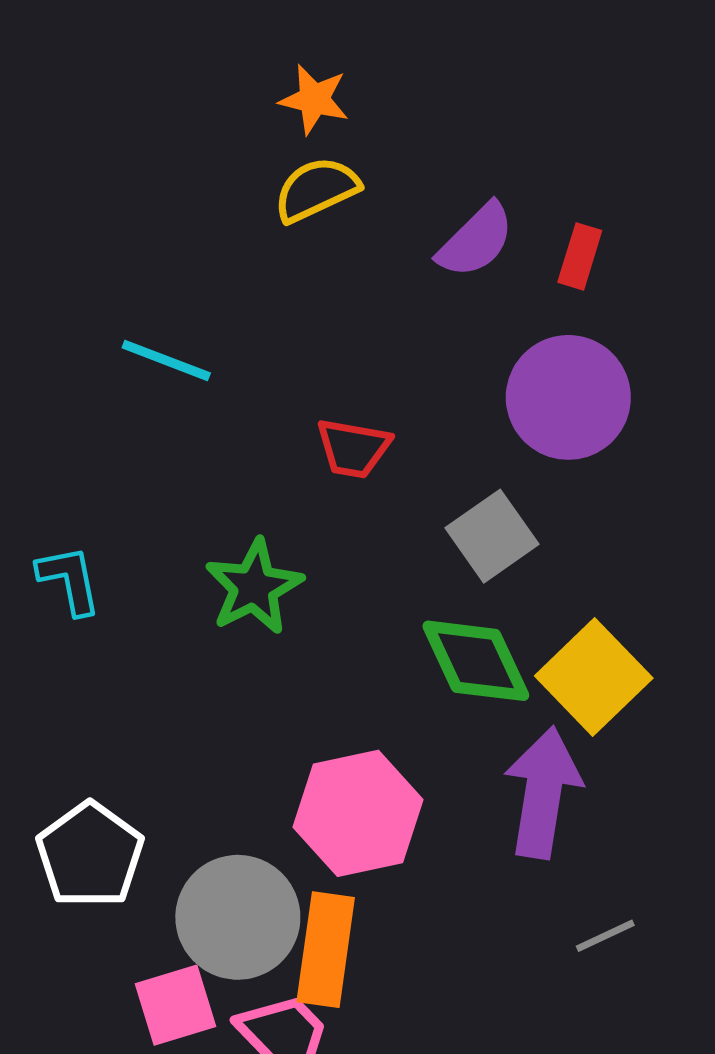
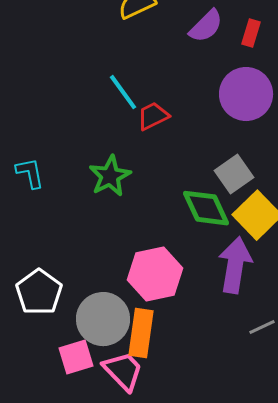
cyan line: (166, 360) -> (123, 92), moved, turned 33
red trapezoid: (353, 448) -> (153, 116), turned 144
gray square: (492, 536) -> (234, 174), moved

